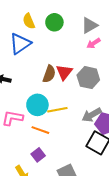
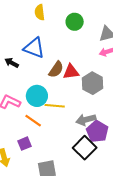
yellow semicircle: (29, 21) -> (40, 12), moved
blue triangle: (20, 44) -> (34, 48), moved, turned 40
red triangle: (64, 72) -> (71, 72), turned 30

